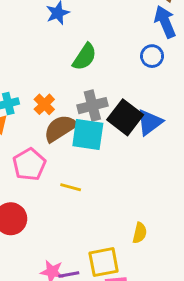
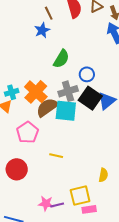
blue circle: (152, 56) -> (87, 74), moved
orange cross: (44, 104) -> (36, 92), size x1.6
yellow line: (71, 187) -> (56, 156), moved

